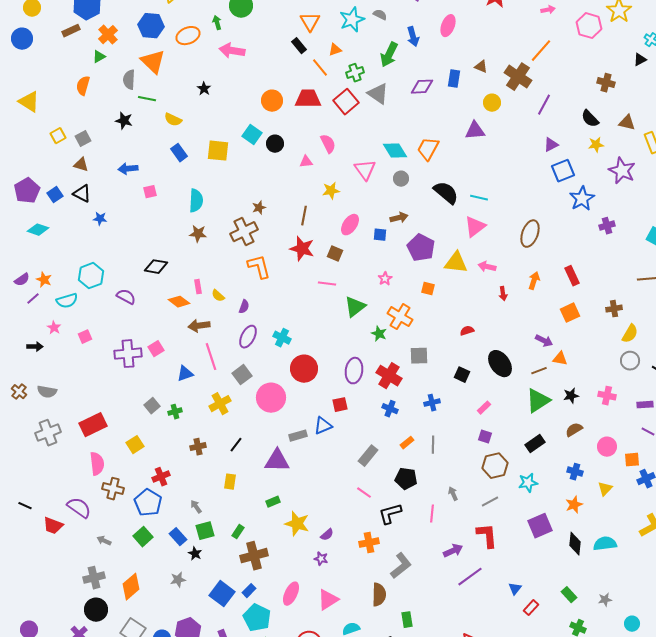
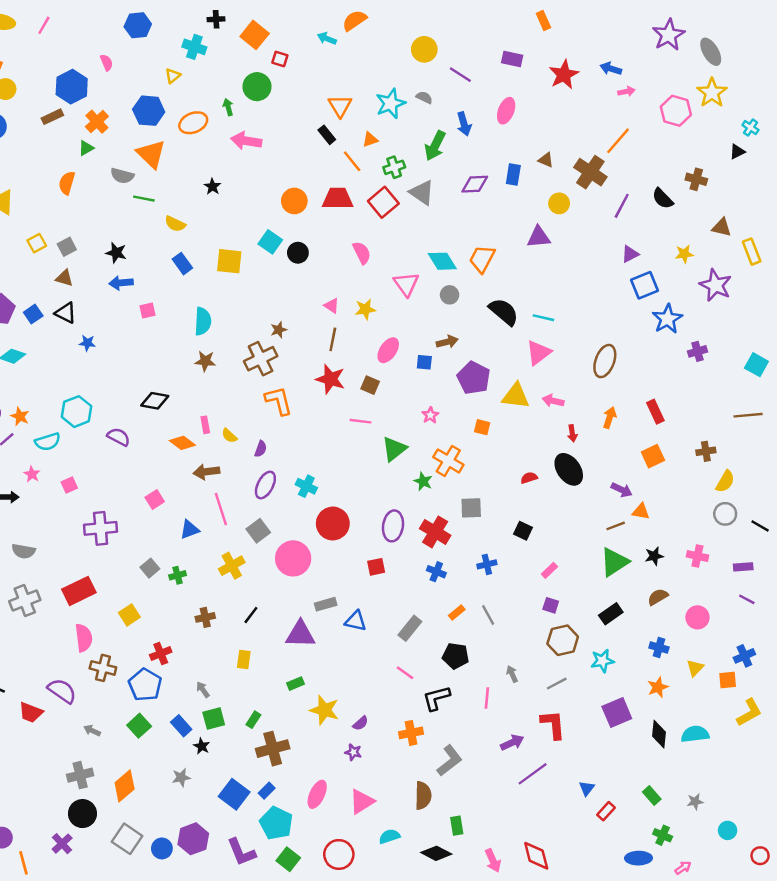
gray semicircle: (129, 80) -> (122, 176), turned -78
black semicircle: (590, 119) -> (663, 199), moved
black star: (124, 121) -> (116, 253), moved
pink triangle: (306, 162) -> (332, 306), moved, turned 40
purple cross: (128, 354) -> (101, 528), moved
black ellipse: (500, 364) -> (569, 469), moved
blue triangle: (323, 426) -> (356, 621), moved, turned 36
gray line: (433, 445) -> (488, 615), turned -30
orange square: (632, 460) -> (728, 680), moved

